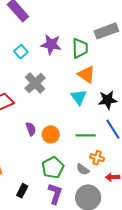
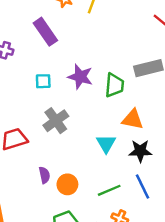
cyan square: (21, 52) -> (43, 81), turned 32
orange triangle: (86, 74) -> (133, 119), moved, turned -30
green line: (86, 135) -> (109, 190), turned -30

